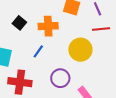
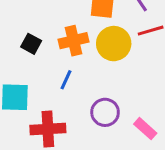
yellow circle: (80, 50) -> (114, 44), moved

